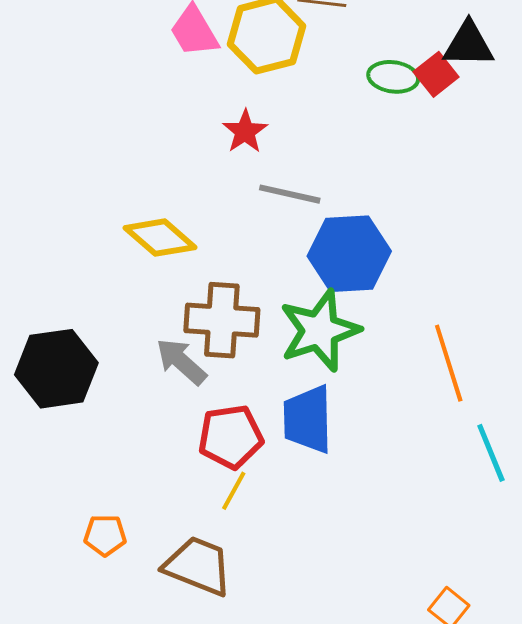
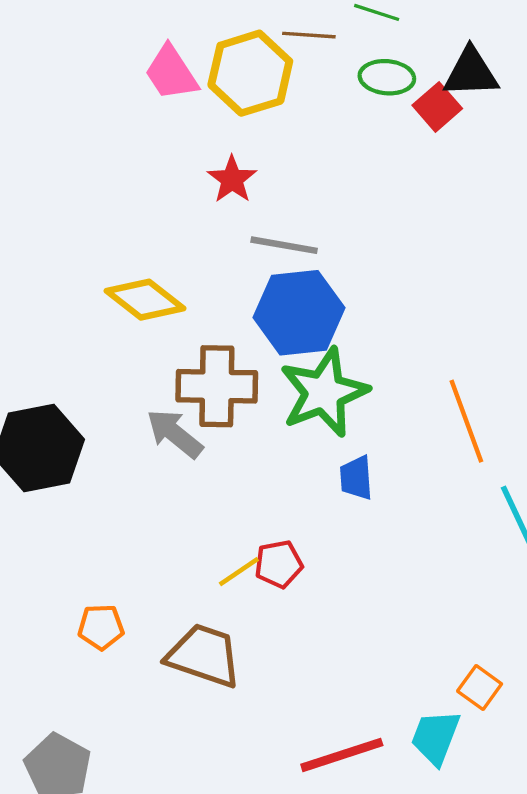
green ellipse: (393, 77) -> (387, 77), moved
blue hexagon: (349, 254) -> (299, 313), moved
blue trapezoid: (308, 419) -> (356, 478), moved, size x0.6
red pentagon: (231, 437) -> (279, 564), moved, size x0.7
yellow line: (234, 491) -> (239, 572), turned 30

